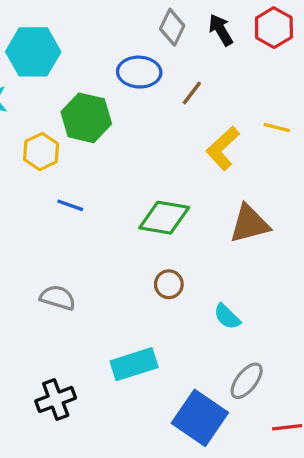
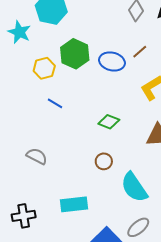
blue ellipse: (139, 72) -> (112, 61), moved
green diamond: (164, 218) -> (109, 122), size x0.7
cyan semicircle: (227, 317) -> (134, 187), size x1.8

